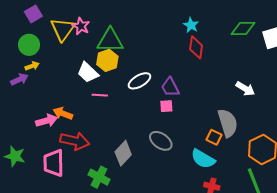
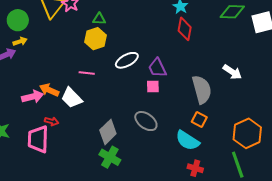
green triangle: (110, 40) -> (99, 19), size x0.5
white trapezoid: (88, 72) -> (72, 98), moved
gray semicircle: (228, 123) -> (202, 90), moved
red arrow: (75, 141) -> (52, 121), moved, size x0.5
green cross: (99, 177) -> (110, 157), moved

